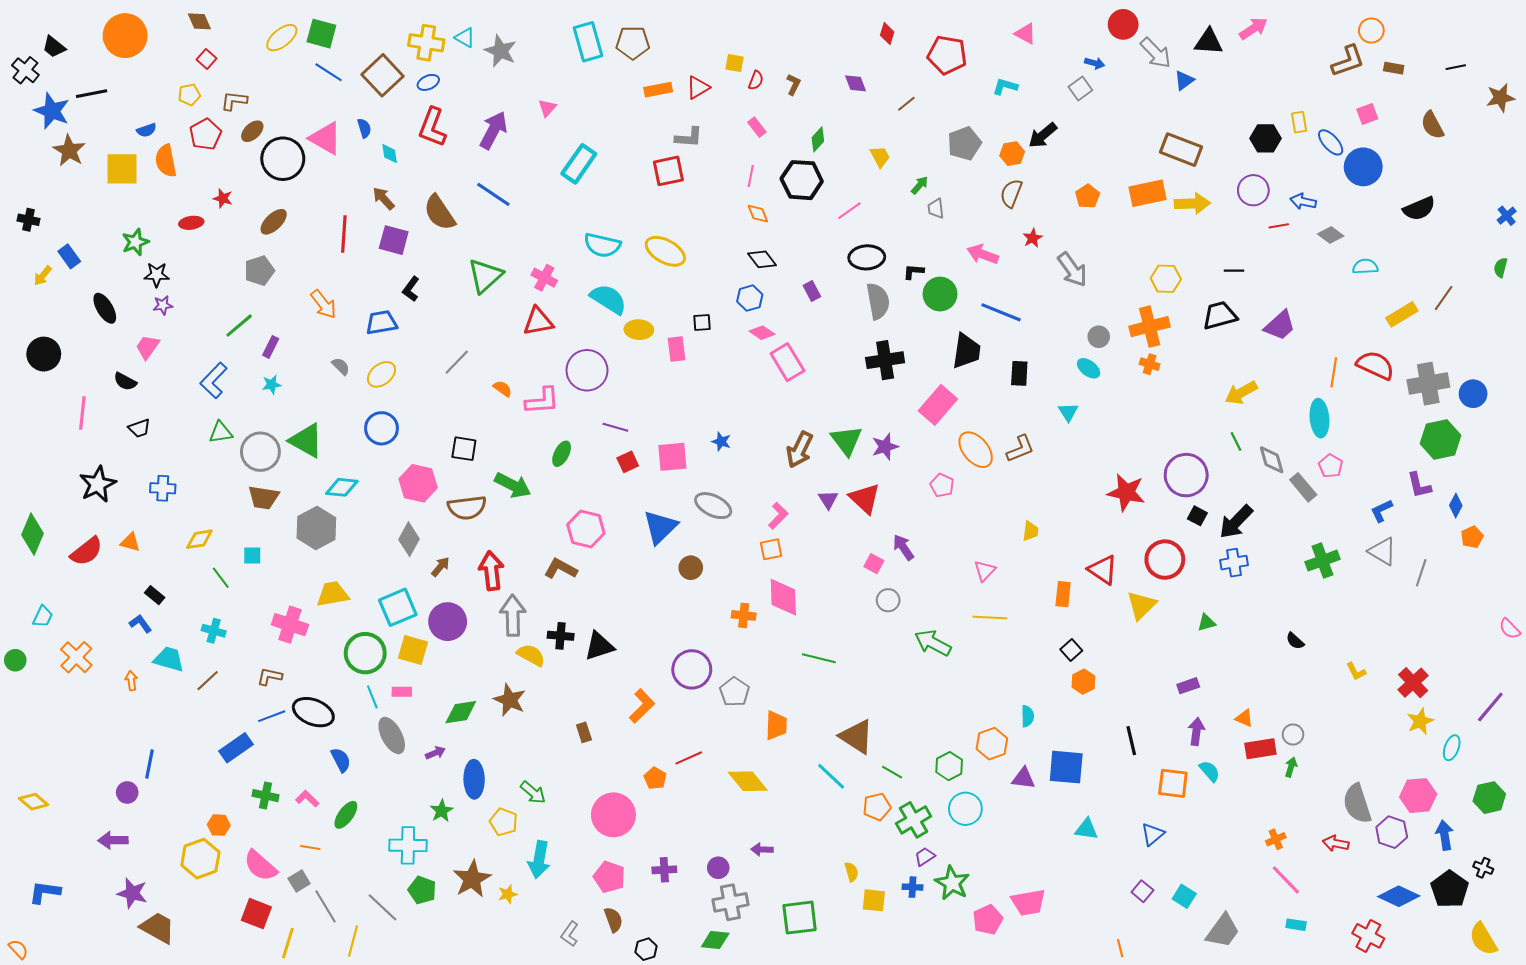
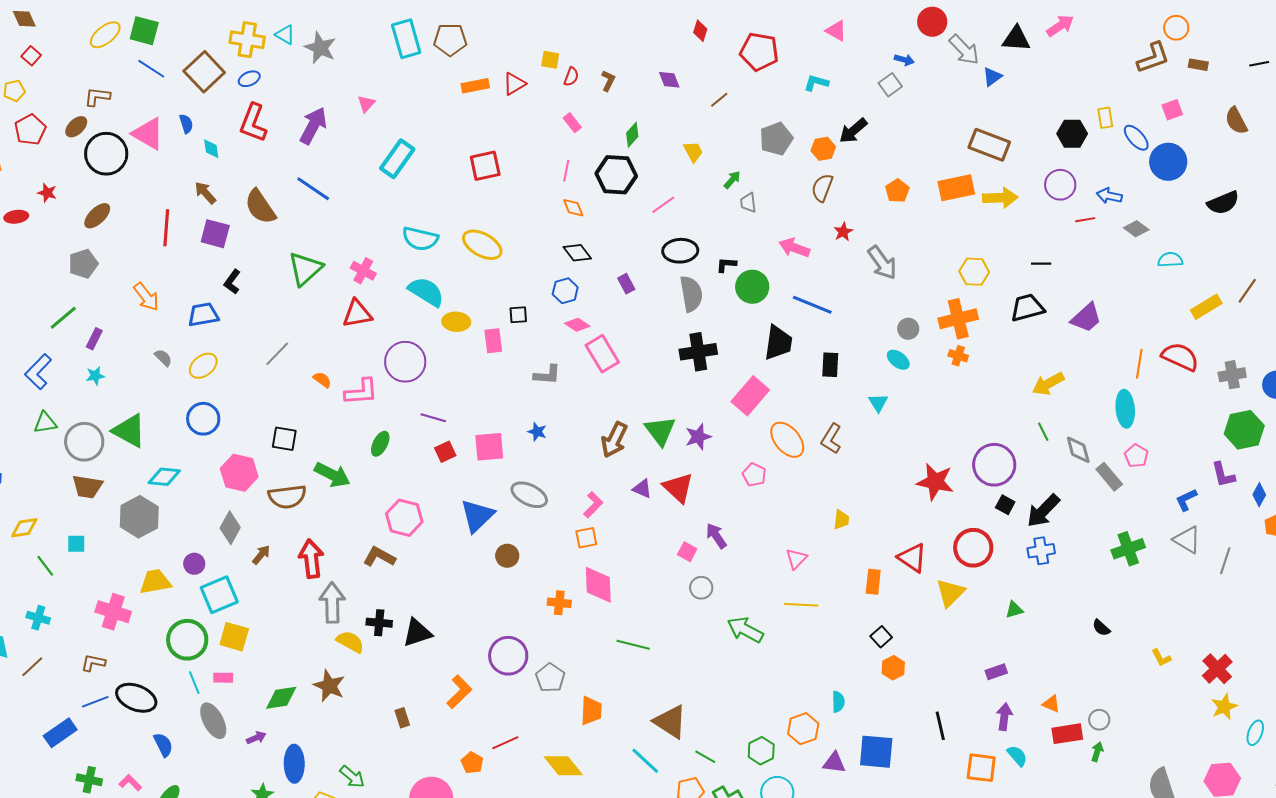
brown L-shape: (234, 101) -> (97, 97), moved
gray L-shape: (689, 137) -> (547, 375), moved
gray cross: (1428, 384) -> (1232, 375), size x0.7
brown L-shape: (1020, 449) -> (831, 439), turned 144
purple triangle: (828, 499) -> (642, 489), turned -35
purple circle: (448, 622) -> (194, 564), moved, size x0.6

